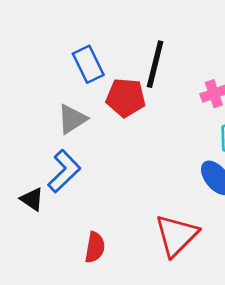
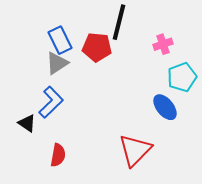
blue rectangle: (88, 64) -> (60, 40), moved
red semicircle: (95, 247) -> (58, 155), moved

